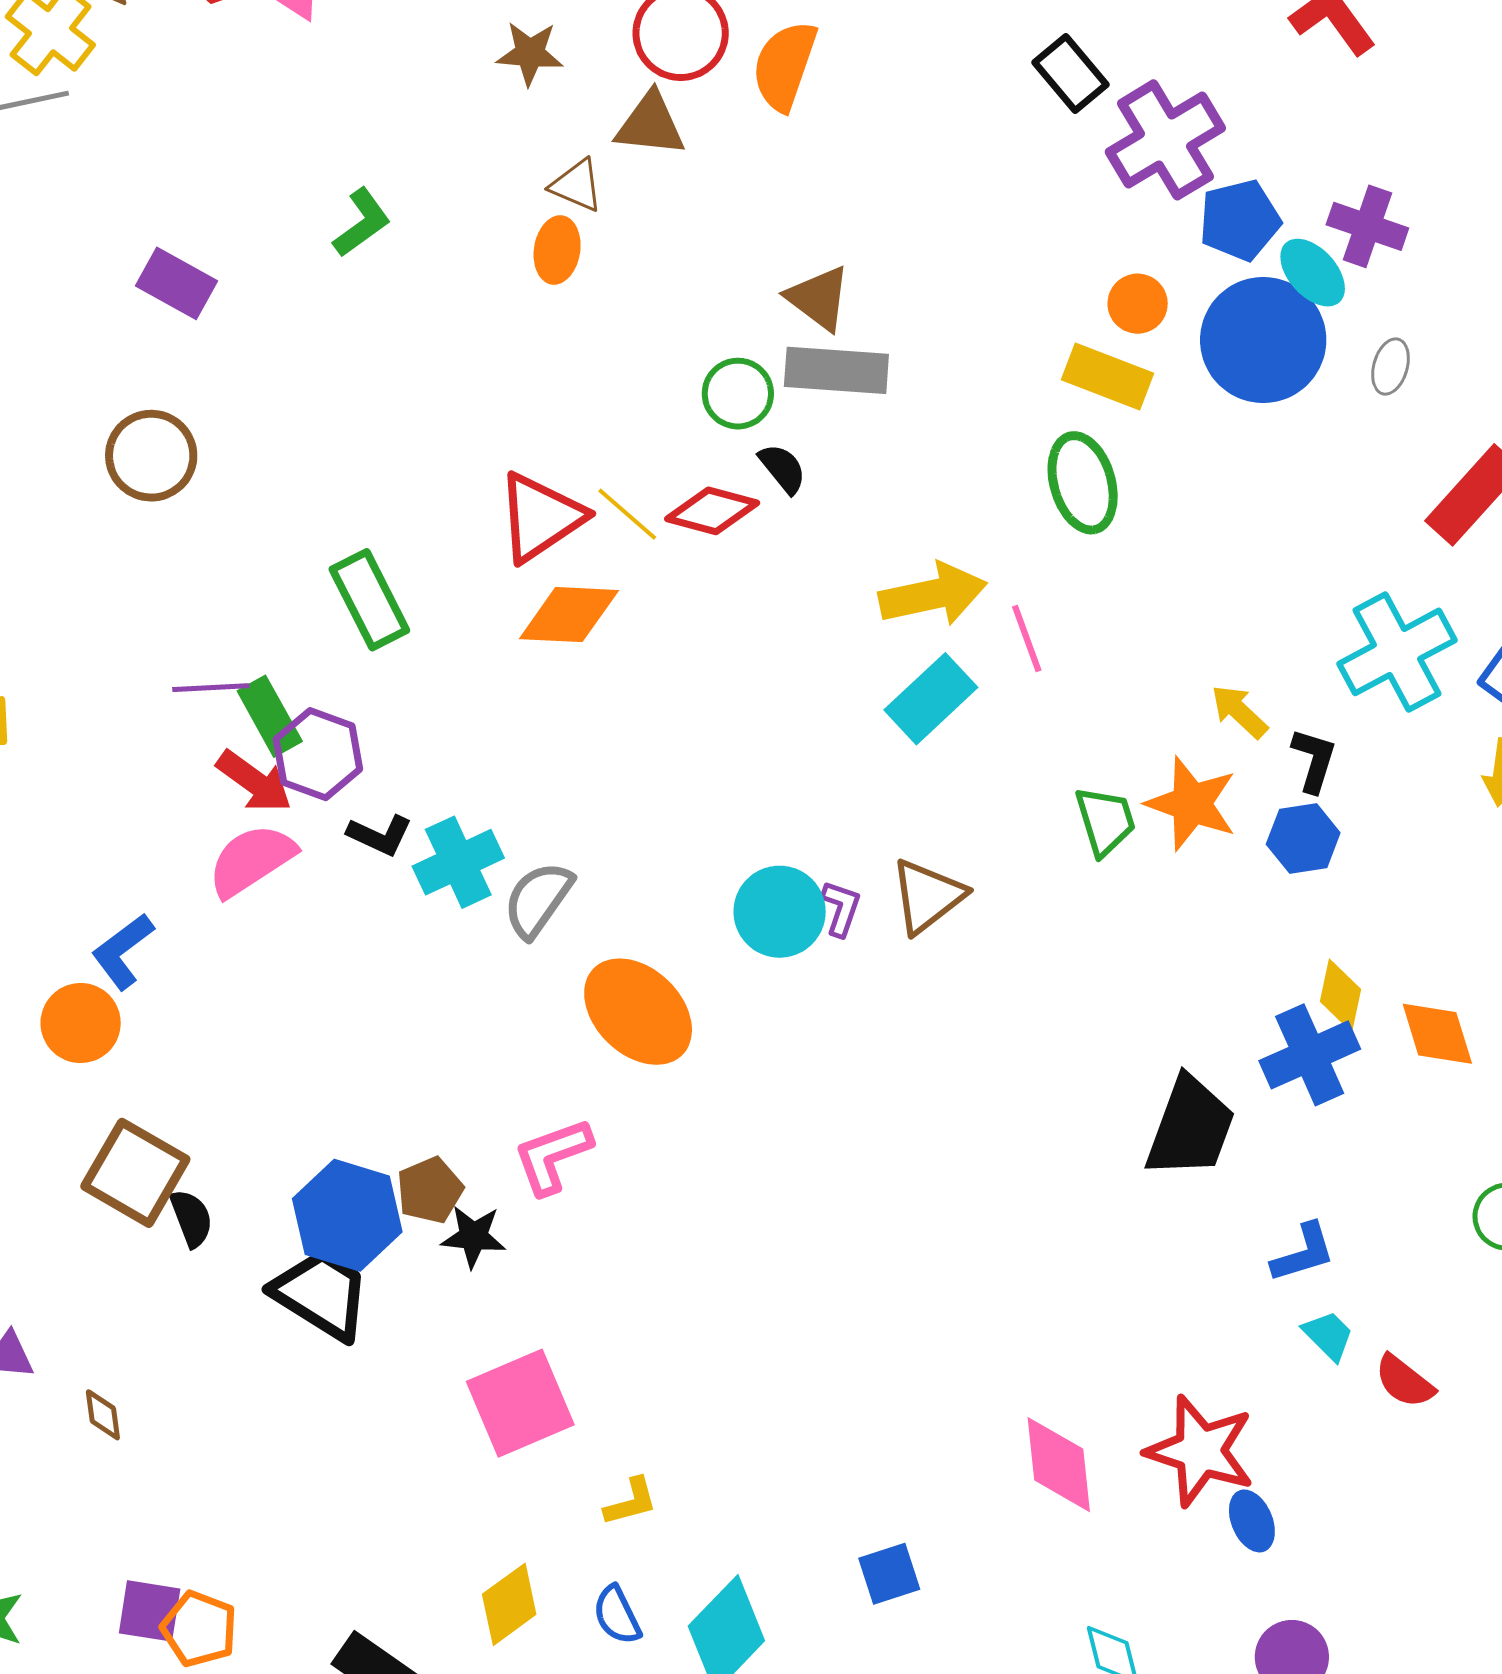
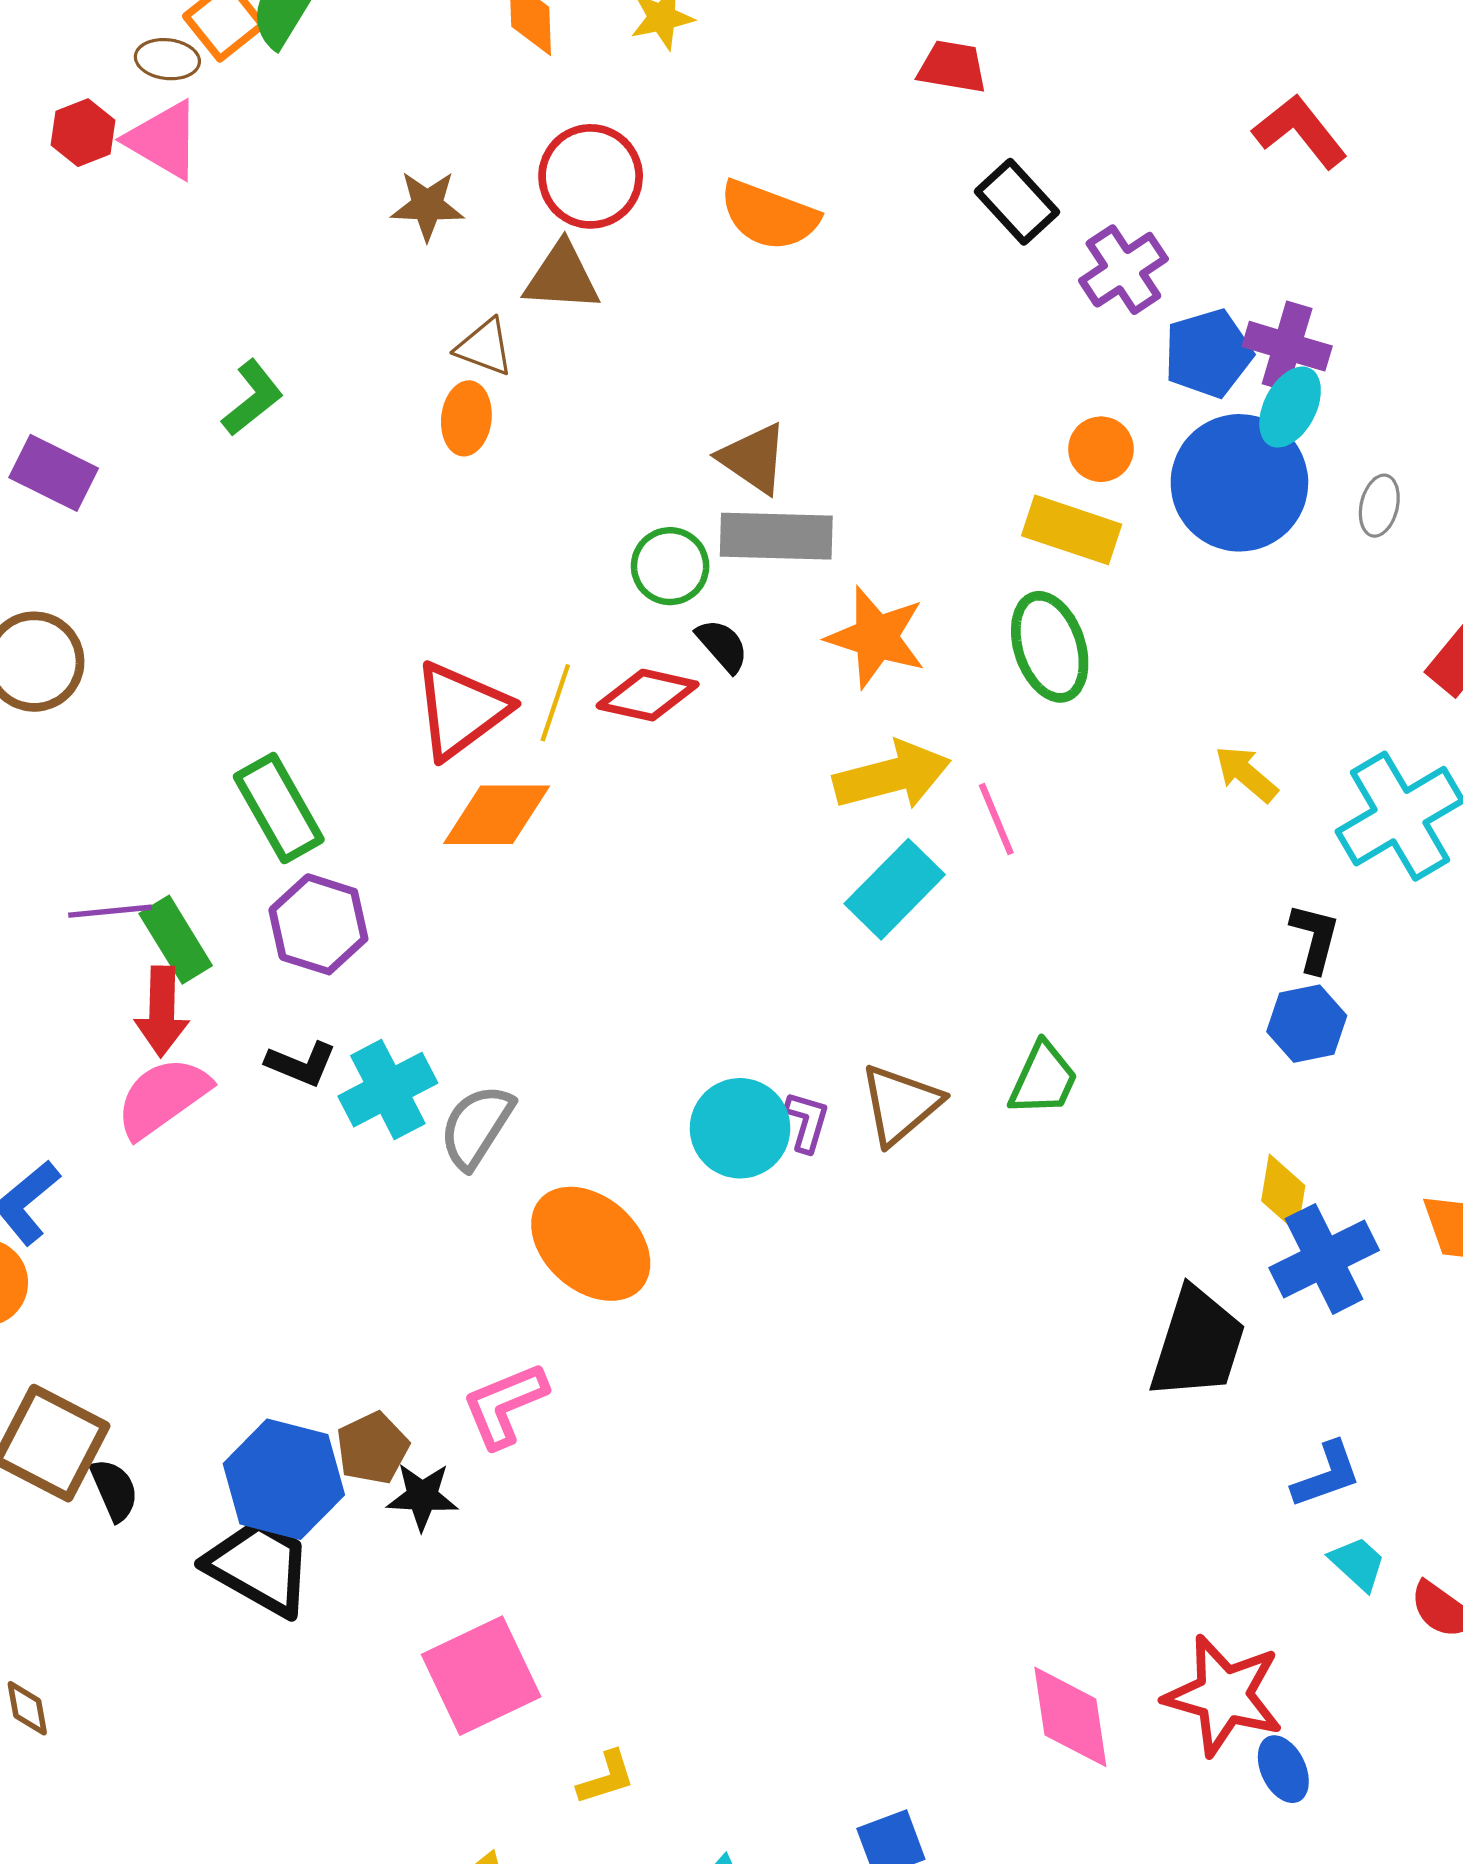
orange semicircle: (785, 66) -> (769, 215), moved, turned -86
purple cross: (1165, 140) -> (1123, 270), size x0.7
purple cross: (1367, 226) -> (1287, 346), moved
cyan ellipse: (1313, 273) -> (1290, 407), turned 72
yellow line: (627, 514) -> (555, 703), turned 70
yellow arrow: (1239, 711) -> (1246, 774), moved
purple hexagon: (318, 754) -> (318, 924), moved
red arrow: (254, 781) -> (162, 1011), turned 58
orange star: (1192, 804) -> (876, 637), moved
green trapezoid: (1105, 821) -> (1043, 1079), moved, turned 44
yellow diamond: (1341, 995) -> (1283, 1193), moved

